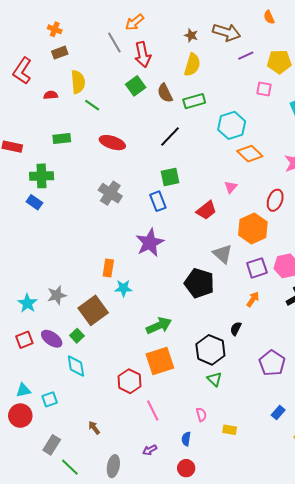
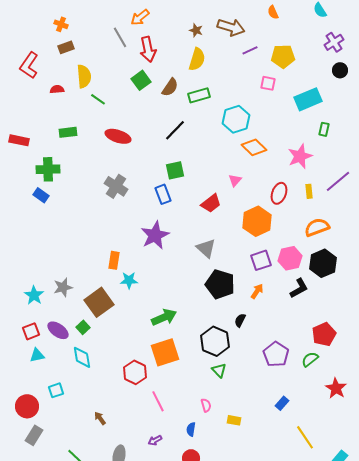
brown semicircle: (165, 93) -> (170, 87), turned -120
gray triangle: (223, 254) -> (206, 248), moved
black pentagon: (199, 283) -> (220, 284), moved
cyan triangle: (23, 390) -> (37, 355), moved
gray rectangle: (52, 445) -> (34, 435), moved

